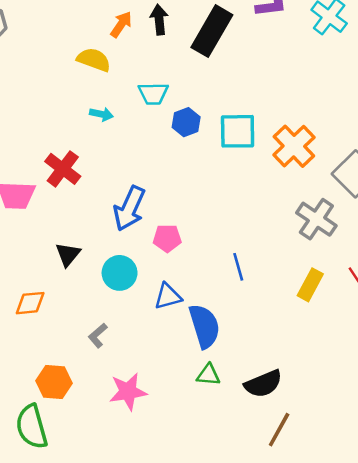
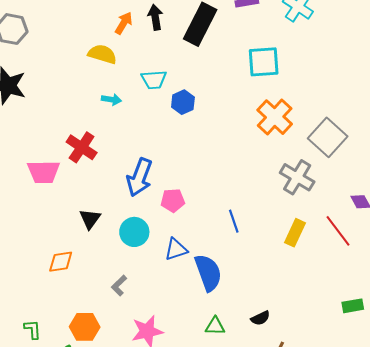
cyan square: (238, 131) -> (264, 62), moved
green triangle: (208, 375) -> (215, 326), moved
black semicircle: (263, 384) -> (260, 318), size x0.6

